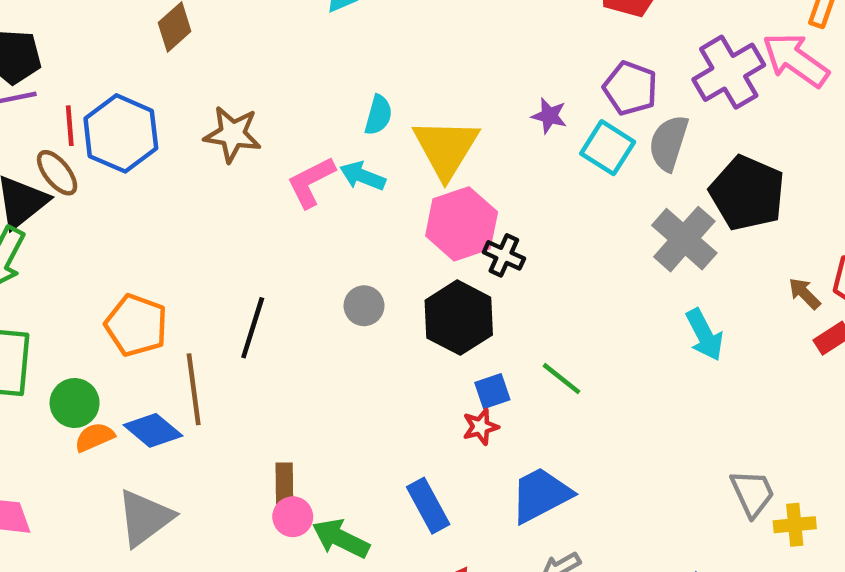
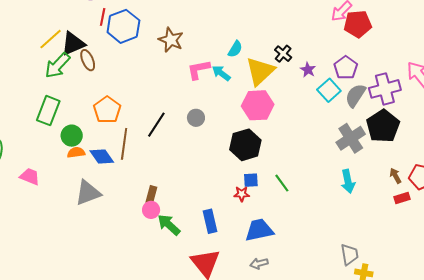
purple cross: (729, 72) -> (385, 89), moved
brown ellipse: (57, 173) -> (88, 60), moved
black cross: (504, 255) -> (283, 54), moved
gray circle: (364, 306) -> (196, 118), moved

